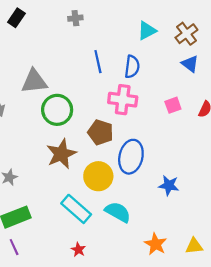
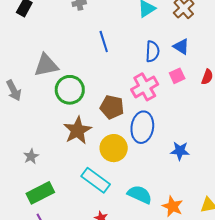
blue triangle: (190, 64) -> (181, 46), moved
blue semicircle: (132, 67) -> (152, 51), moved
pink cross: (123, 100) -> (145, 87), moved, turned -32
cyan semicircle: (118, 212) -> (140, 194), moved

